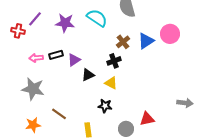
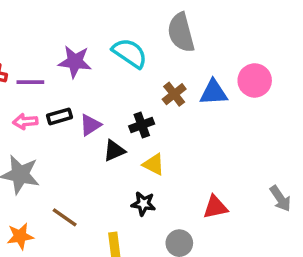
purple line: (35, 19) -> (30, 82), moved, turned 49
blue triangle: (146, 41) -> (214, 92), turned 30
black cross: (114, 61) -> (142, 125), moved
gray arrow: (185, 103) -> (280, 199), turned 49
red triangle: (147, 119) -> (215, 207), moved

